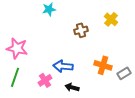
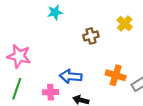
pink cross: (45, 80) -> (50, 92), turned 32

